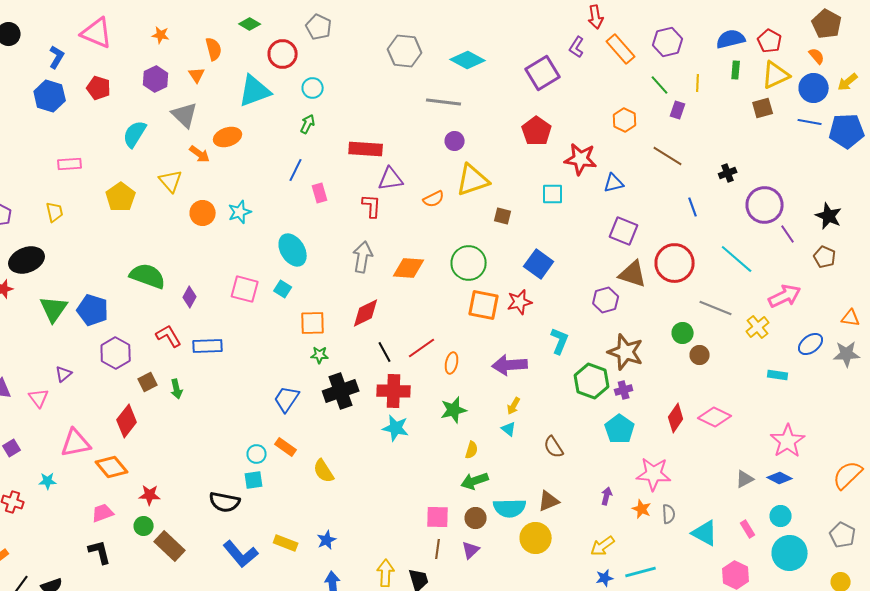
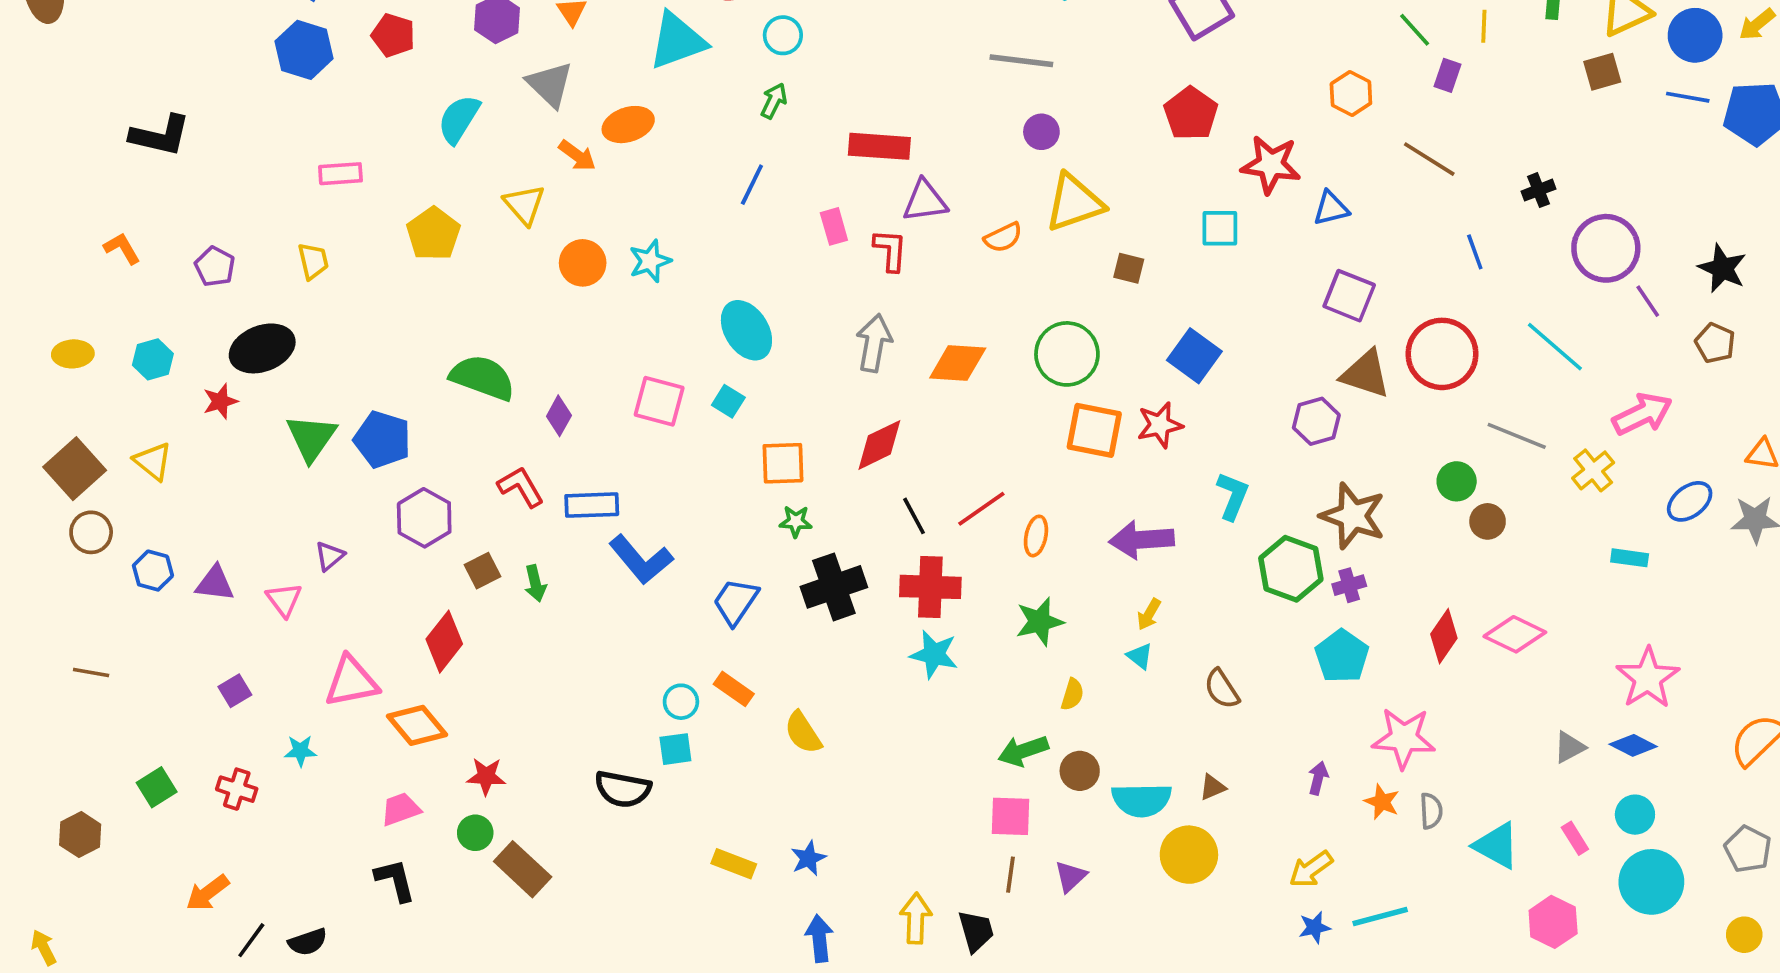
pink rectangle: (320, 193) -> (834, 226), moved
green arrow: (475, 481) -> (1023, 751), moved
brown triangle: (549, 501) -> (1213, 787), size x0.7
brown circle: (476, 518) -> (1080, 771), moved
blue L-shape: (241, 554) -> (641, 560), moved

